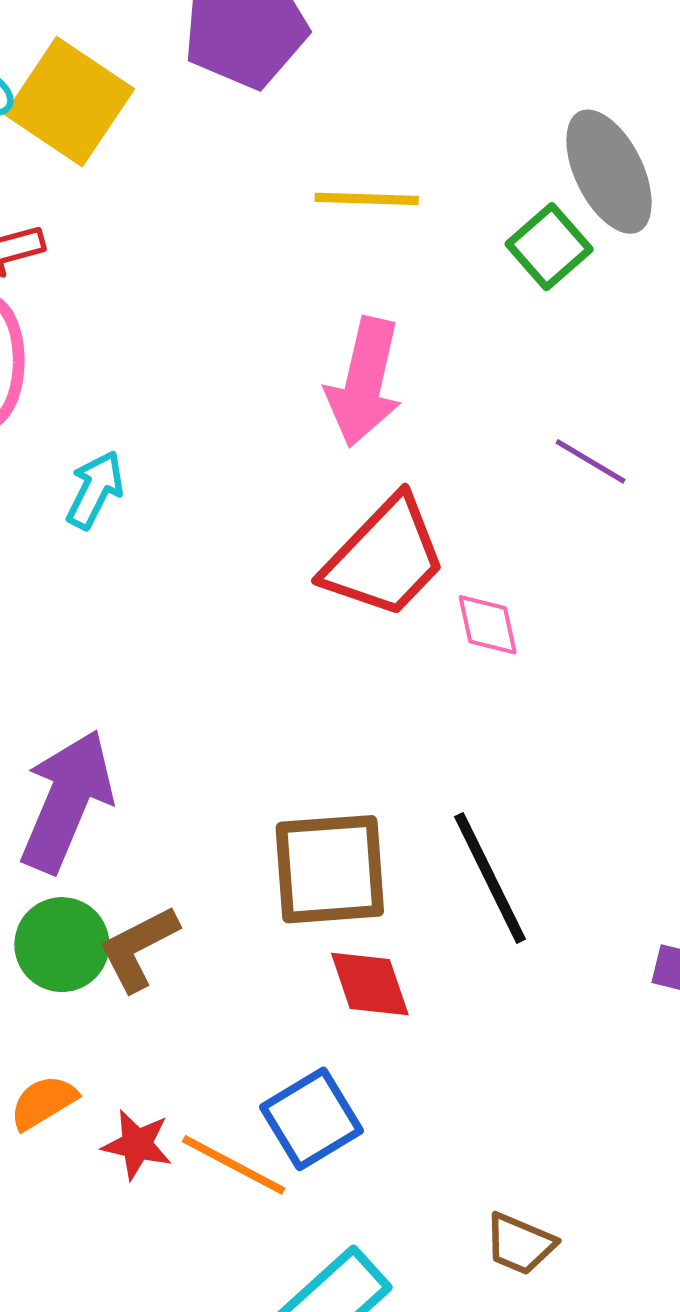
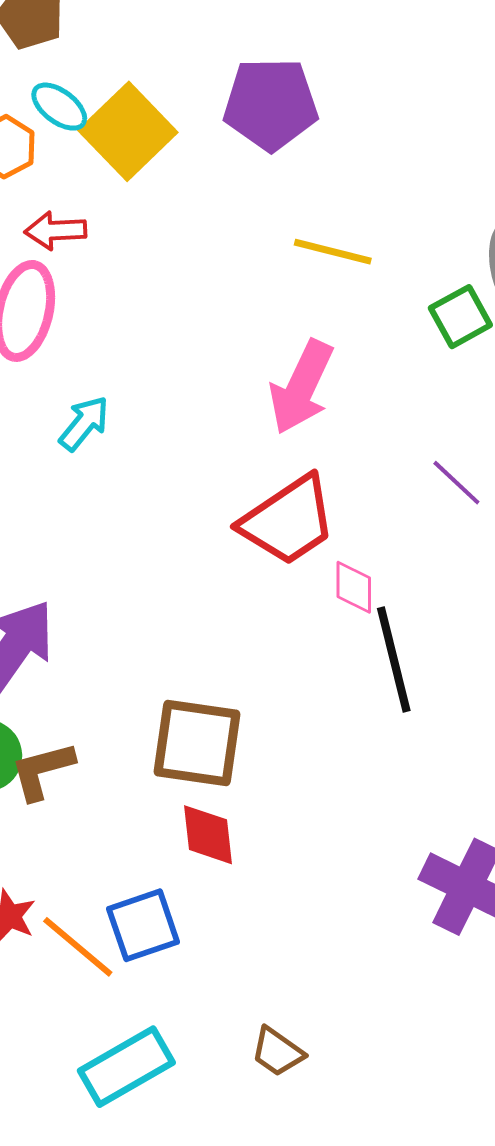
black line: (490, 878) -> (394, 659), moved

